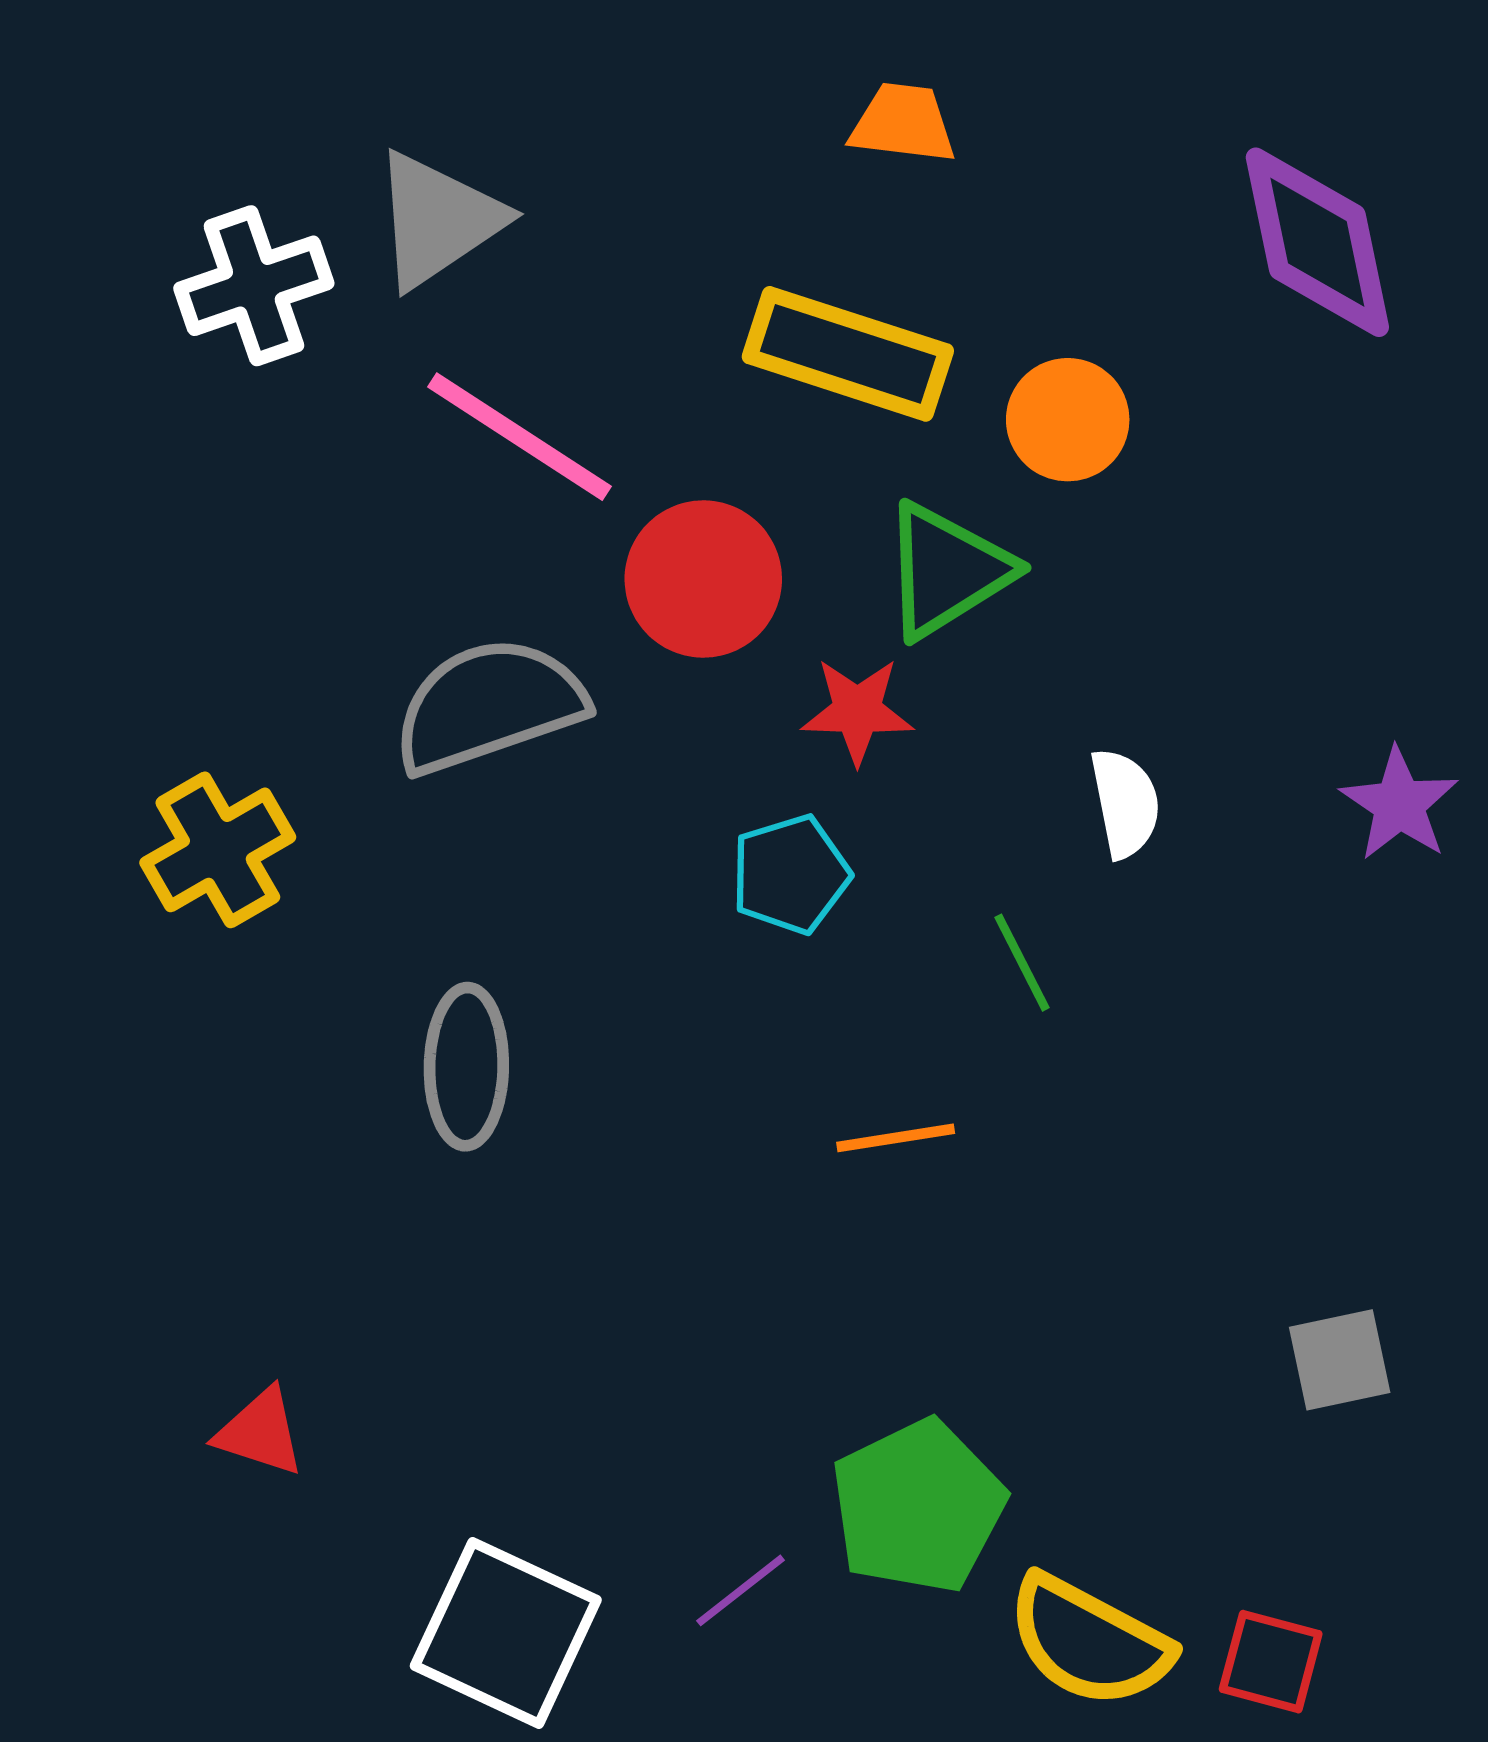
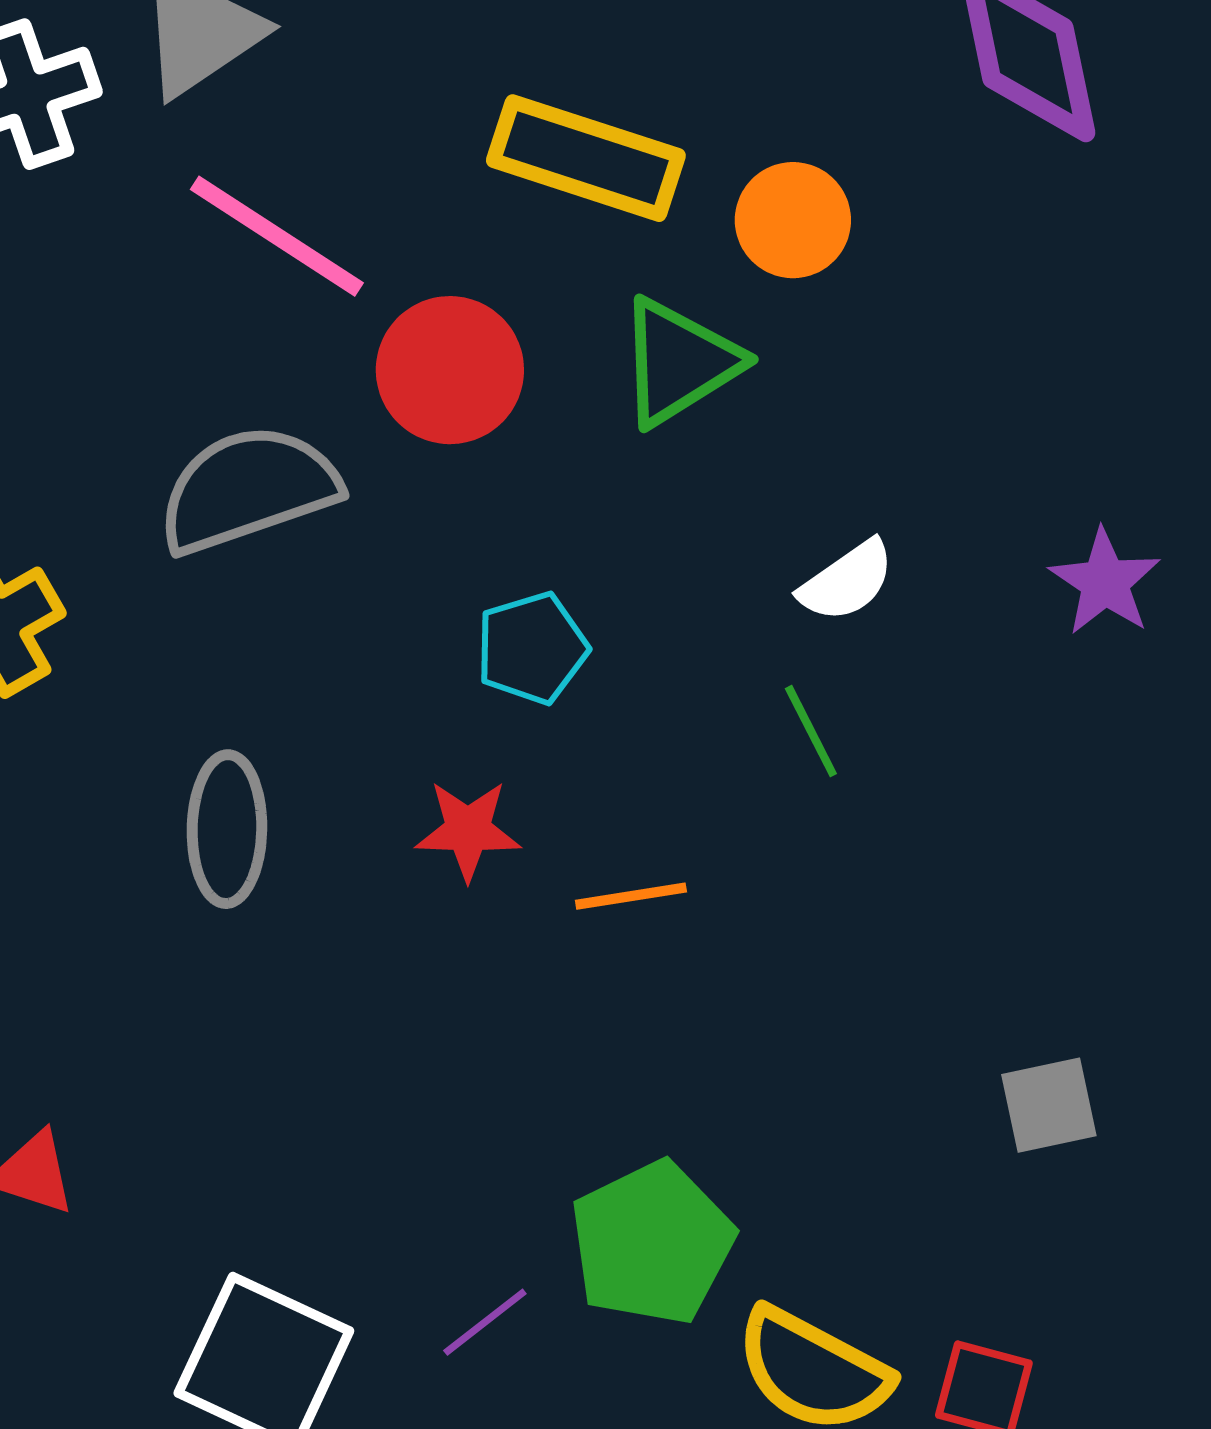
red star: (857, 711) -> (468, 830), moved
white semicircle: (1125, 803) -> (847, 581), turned 66
green line: (1022, 963) -> (811, 731), moved

